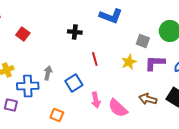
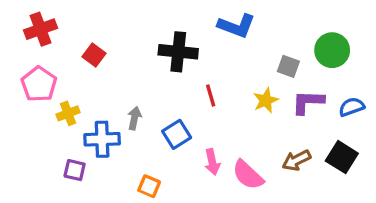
black cross: (75, 32) -> (178, 52), size x1.6
brown arrow: (148, 99) -> (296, 160), turned -42

